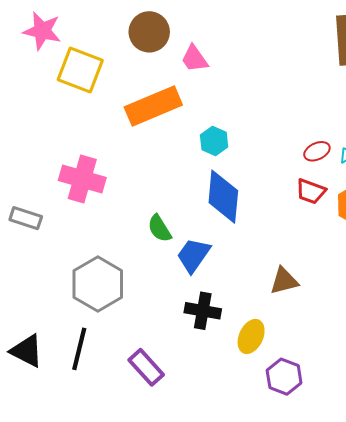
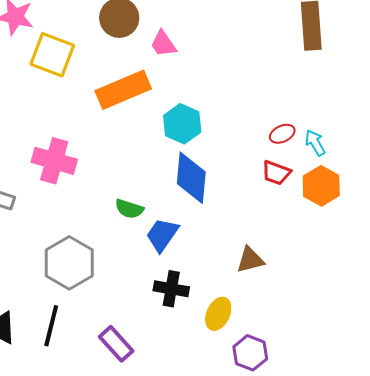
cyan hexagon: (214, 141) -> (182, 124), size x1.4
green semicircle: (159, 228) -> (129, 209), turned -40

